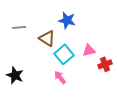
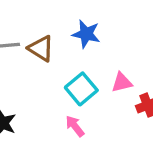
brown triangle: (47, 38) -> (41, 48), moved

